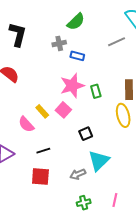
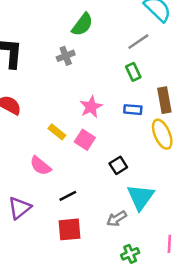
blue rectangle: (77, 56) -> (133, 110), moved
pink star: (72, 86) -> (91, 107), size x0.7
green rectangle: (96, 91) -> (133, 72), moved
yellow rectangle: (42, 111) -> (57, 132), moved

